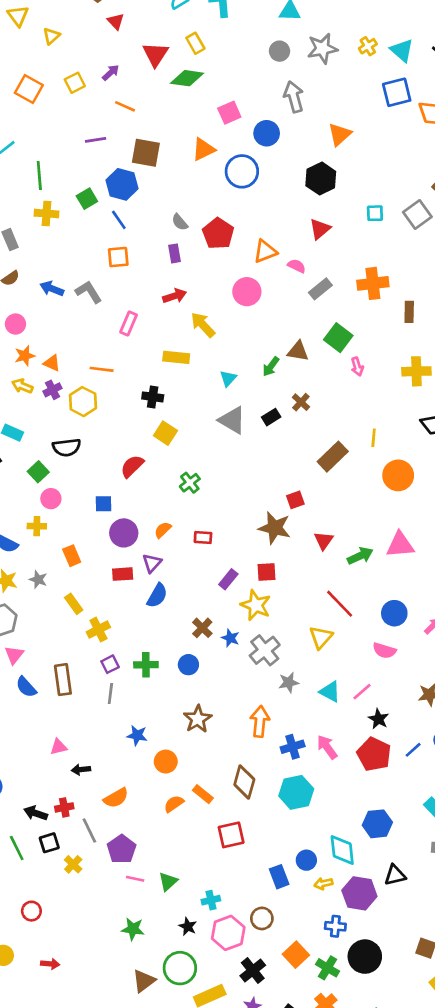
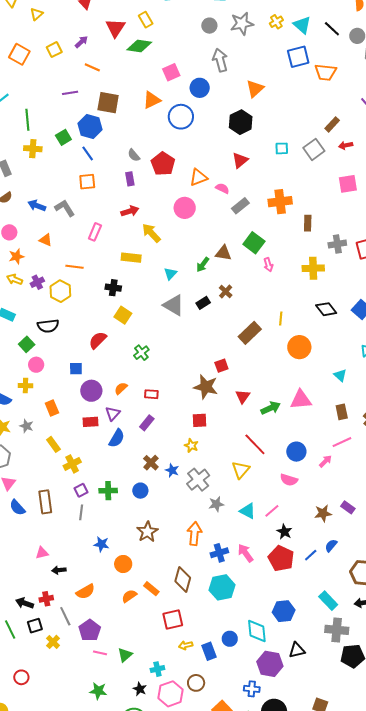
orange triangle: (52, 363) -> (46, 240), moved
purple rectangle: (228, 579) -> (147, 423), moved
yellow star: (256, 605) -> (191, 446), size x0.6
yellow arrow: (323, 884) -> (186, 645), moved

